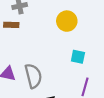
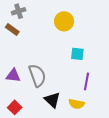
brown rectangle: (11, 25) -> (12, 30), turned 40

